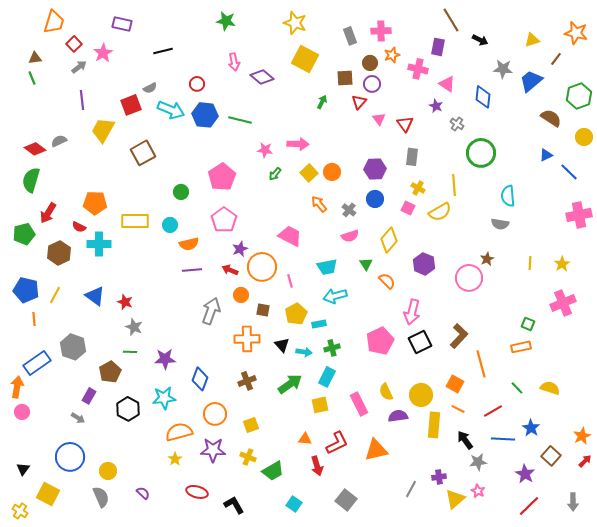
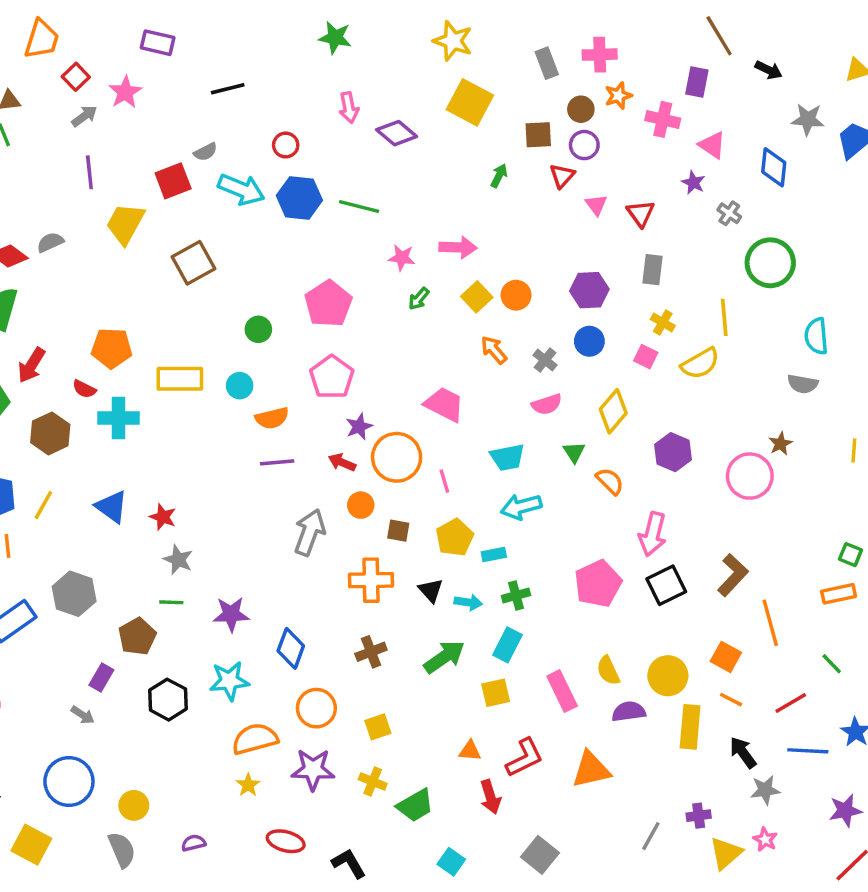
purple star: (525, 474) -> (845, 810), turned 30
purple semicircle: (143, 493) -> (194, 843), turned -56

